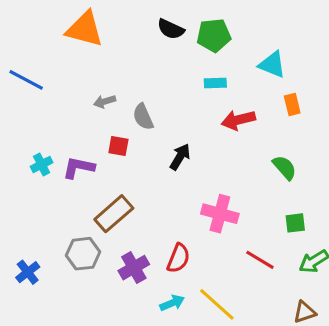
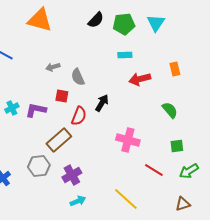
black semicircle: (171, 29) -> (96, 20), turned -72
cyan triangle: (272, 65) -> (156, 23), moved, turned 42
red semicircle: (178, 258) -> (79, 116), moved
cyan arrow: (172, 303) -> (78, 201), moved

